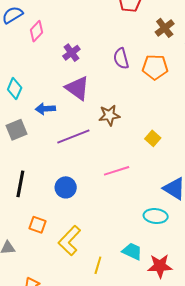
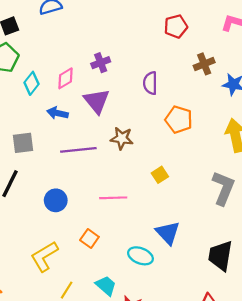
pink diamond: (36, 31) -> (66, 78), moved
orange pentagon: (155, 67) -> (179, 120), moved
gray square: (16, 130) -> (23, 143), moved
orange square: (37, 225) -> (89, 239), moved

